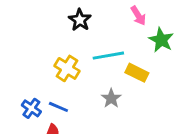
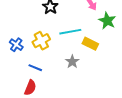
yellow cross: (67, 68) -> (41, 41), turned 30
blue cross: (31, 108) -> (16, 45), moved

